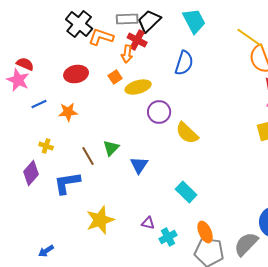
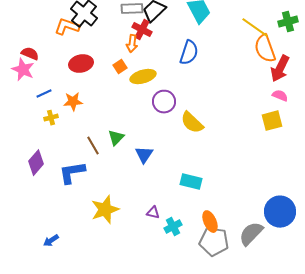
orange L-shape: (101, 37) -> (67, 27), moved
yellow cross: (46, 146) -> (51, 118), moved, turned -32
cyan rectangle: (186, 192) -> (191, 182), turned -30

